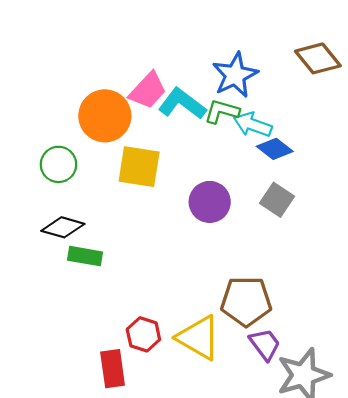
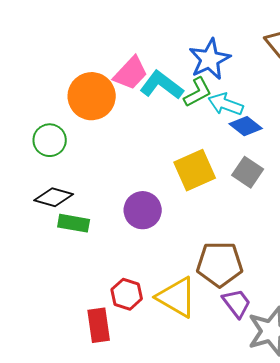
green L-shape: (222, 111) -> (198, 92), turned 136
yellow square: (139, 167) -> (195, 170), moved, turned -33
purple circle: (210, 202) -> (143, 210), moved

